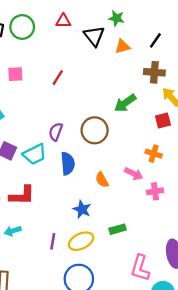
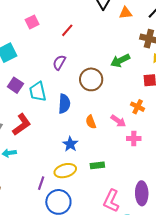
pink square: (15, 74) -> (32, 22), turned -32
purple semicircle: (56, 132) -> (59, 63), moved
cyan trapezoid: (35, 154) -> (38, 92), turned 95
red L-shape: (22, 196) -> (22, 125), turned -45
purple line: (53, 241) -> (41, 183), moved

